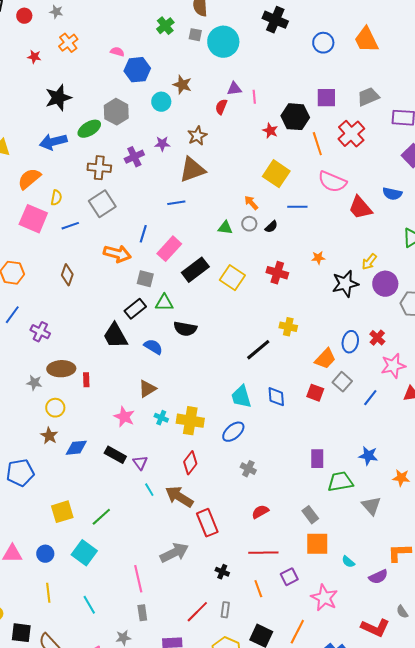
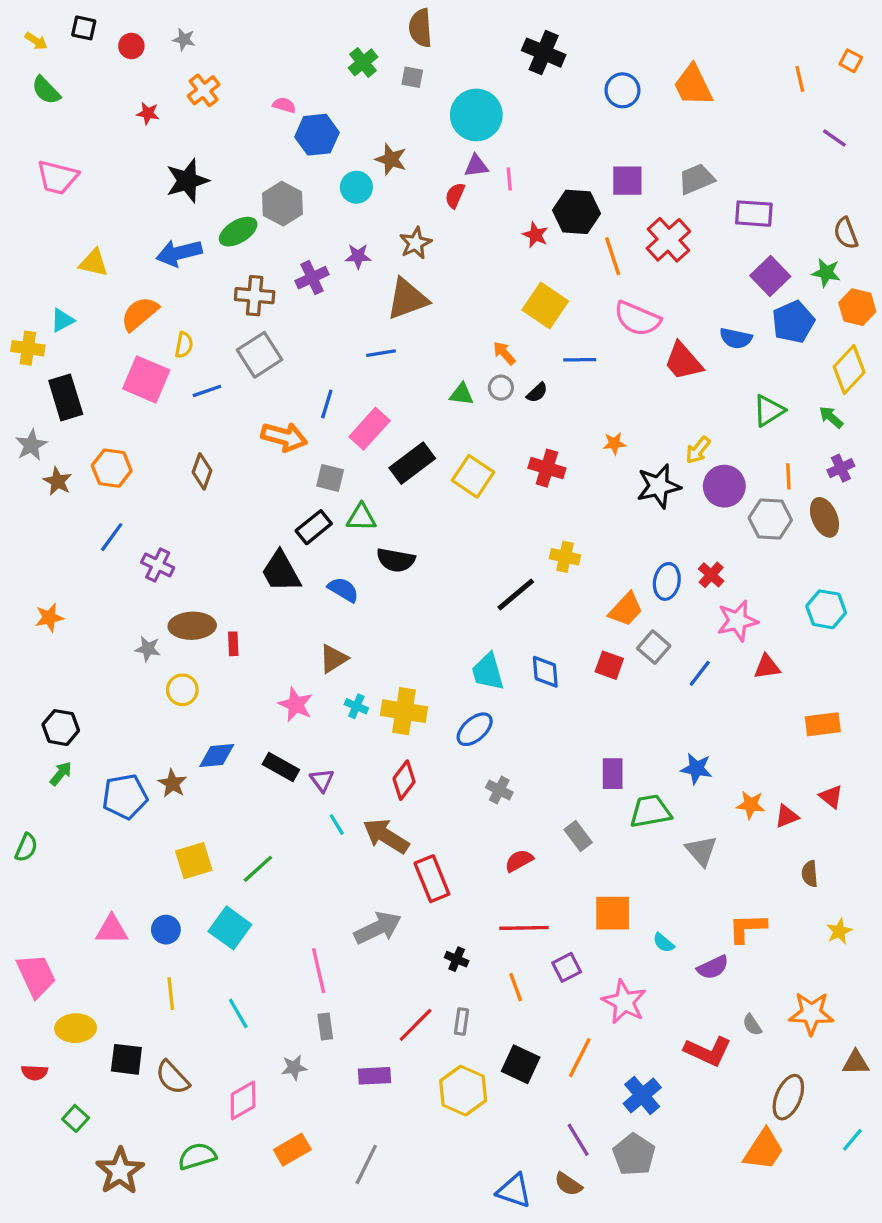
cyan circle: (223, 42) -> (476, 115), moved
brown star: (49, 436) -> (172, 783), moved
gray rectangle: (310, 515) -> (578, 836), moved

